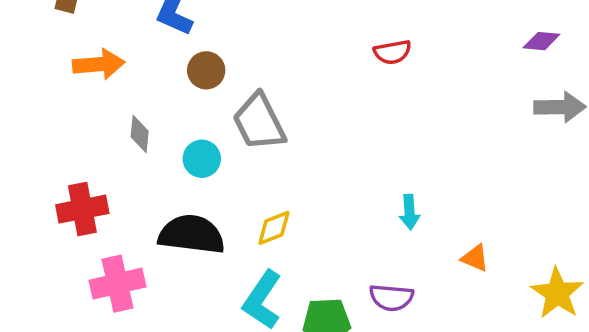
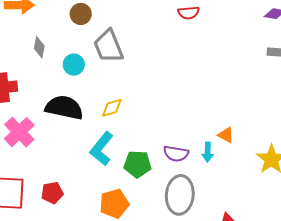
cyan arrow: (409, 212) -> (208, 152), moved
pink cross: (117, 284) -> (19, 132), turned -36

